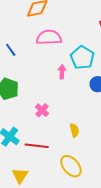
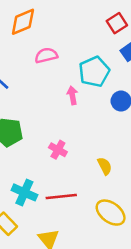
pink semicircle: (49, 37) -> (46, 55), size x0.7
cyan pentagon: (82, 58) -> (94, 72), turned 30

